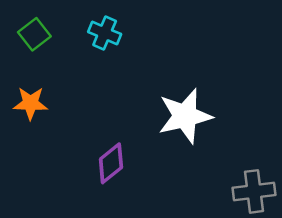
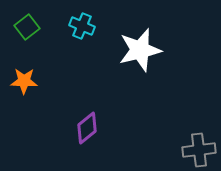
white star: (185, 116) -> (140, 50), moved

